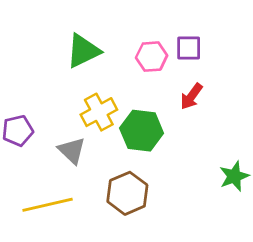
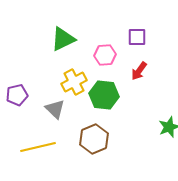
pink hexagon: (152, 57) -> (105, 55), moved

